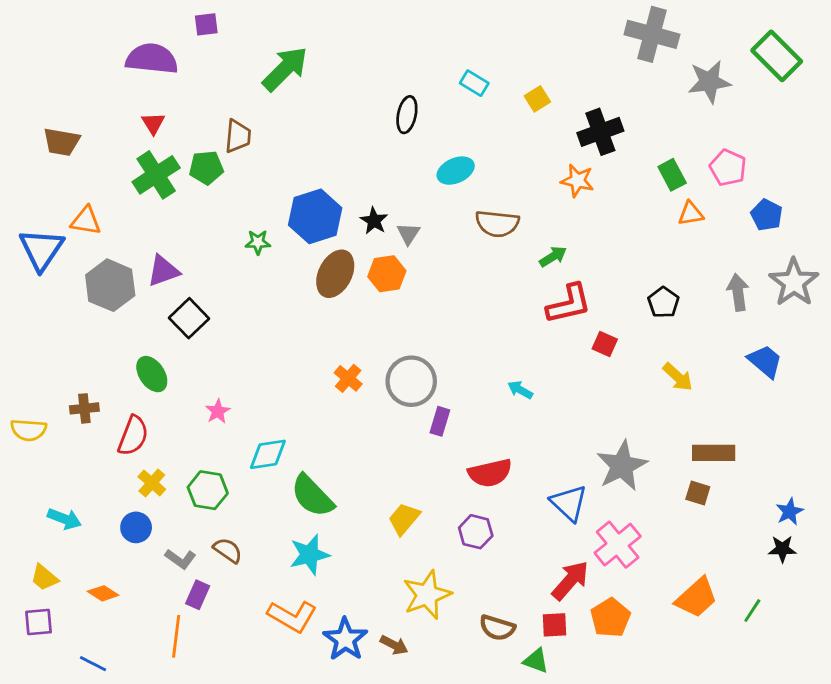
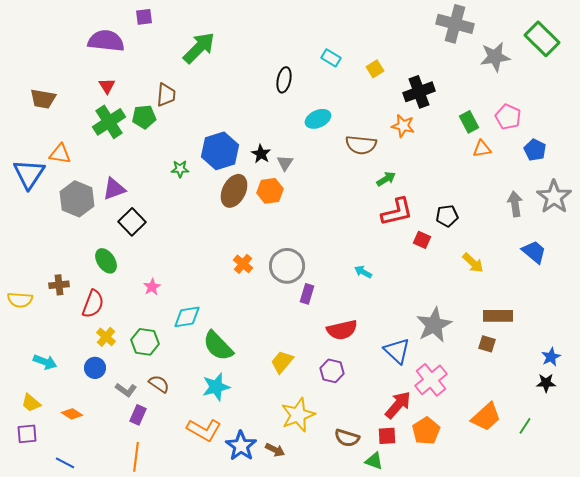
brown semicircle: (497, 224) -> (361, 145), moved
black pentagon: (663, 302) -> (447, 216), moved, turned 30
orange line: (176, 636) -> (136, 457), moved

